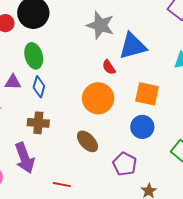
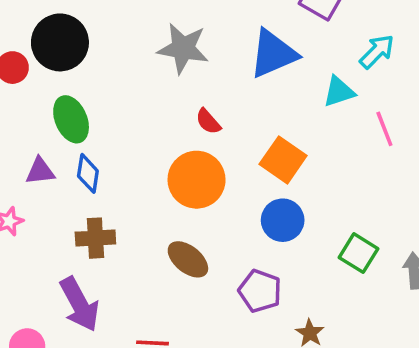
blue triangle: (133, 46) -> (273, 54), moved
orange square: (147, 94) -> (283, 160), turned 30

